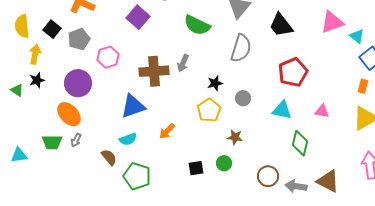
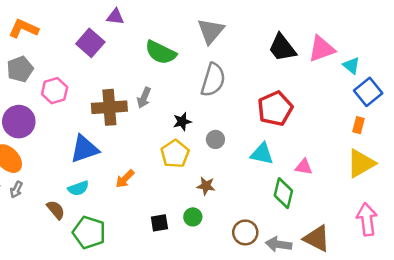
black trapezoid: (281, 25) -> (282, 48), moved
pink triangle: (322, 111) -> (304, 167), moved

